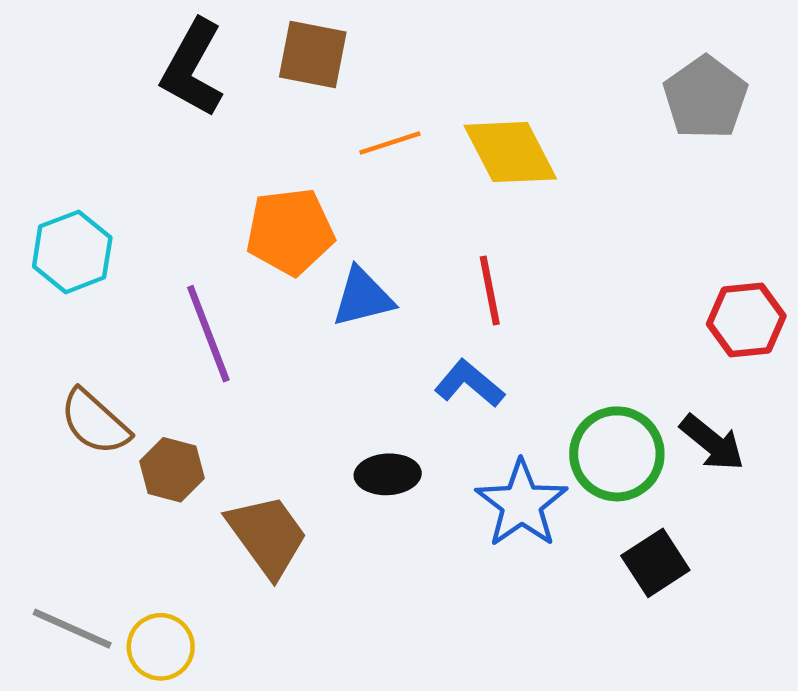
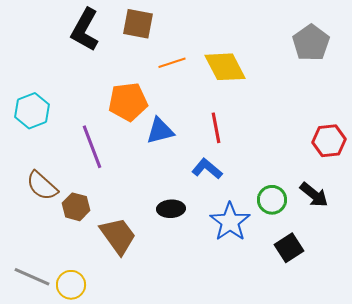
green circle: (617, 454) -> (272, 200), size x0.7

